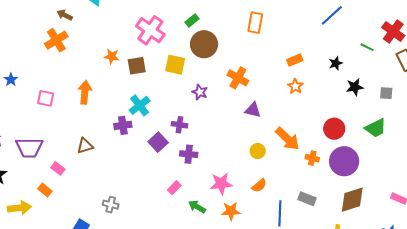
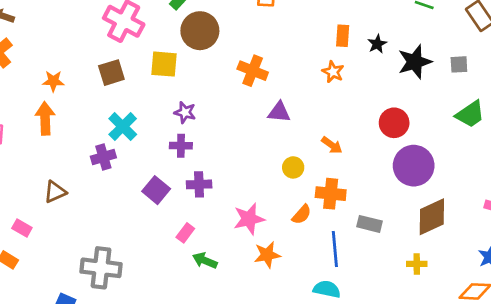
orange star: (112, 56) -> (53, 81), moved
orange rectangle: (295, 60) -> (343, 36), moved, turned -56
black star: (336, 63) -> (377, 44), moved
black star: (355, 87) -> (415, 62), size x1.4
purple star: (200, 92) -> (185, 112), moved
green trapezoid: (376, 128) -> (470, 114), moved
orange arrow: (288, 139) -> (332, 145), size x0.6
purple square: (158, 142) -> (156, 190), moved
orange cross: (312, 158) -> (331, 194), moved, size x1.5
gray cross: (111, 205) -> (101, 268), size x1.8
green arrow: (197, 207) -> (205, 261), moved

